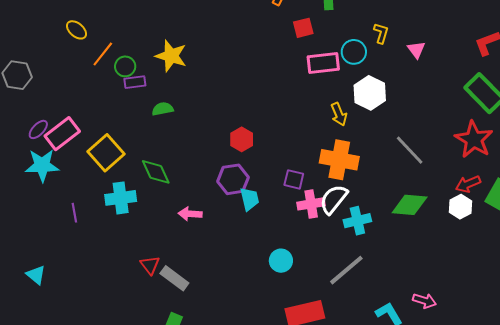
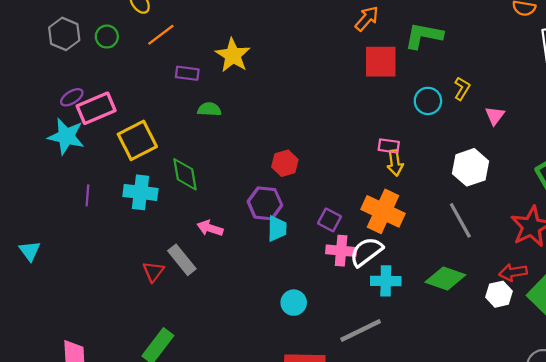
red square: (303, 28) -> (381, 62), size x1.6
pink rectangle: (323, 63) -> (389, 146), moved, size x0.6
green circle: (125, 66) -> (107, 37), moved
white hexagon: (370, 93) -> (470, 167), moved
gray rectangle: (174, 278) -> (182, 260), moved

